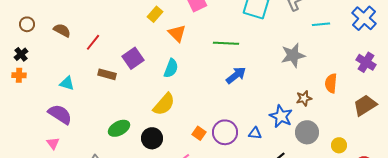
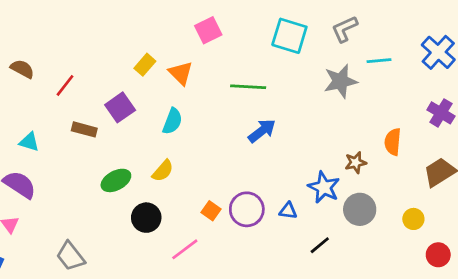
yellow rectangle: (155, 14) -> (145, 65), moved
gray star: (293, 55) -> (340, 81), moved
yellow semicircle: (164, 104) -> (163, 171), size x0.7
green ellipse: (119, 128) -> (116, 180), moved
yellow circle: (339, 145) -> (413, 219), moved

